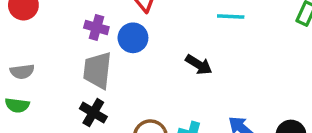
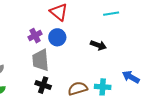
purple cross: (96, 27) -> (35, 36), turned -32

